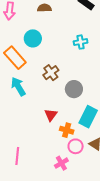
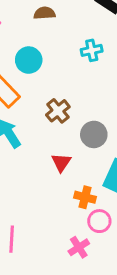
cyan cross: (81, 42) -> (92, 50), moved
red triangle: (51, 115) -> (61, 162), moved

